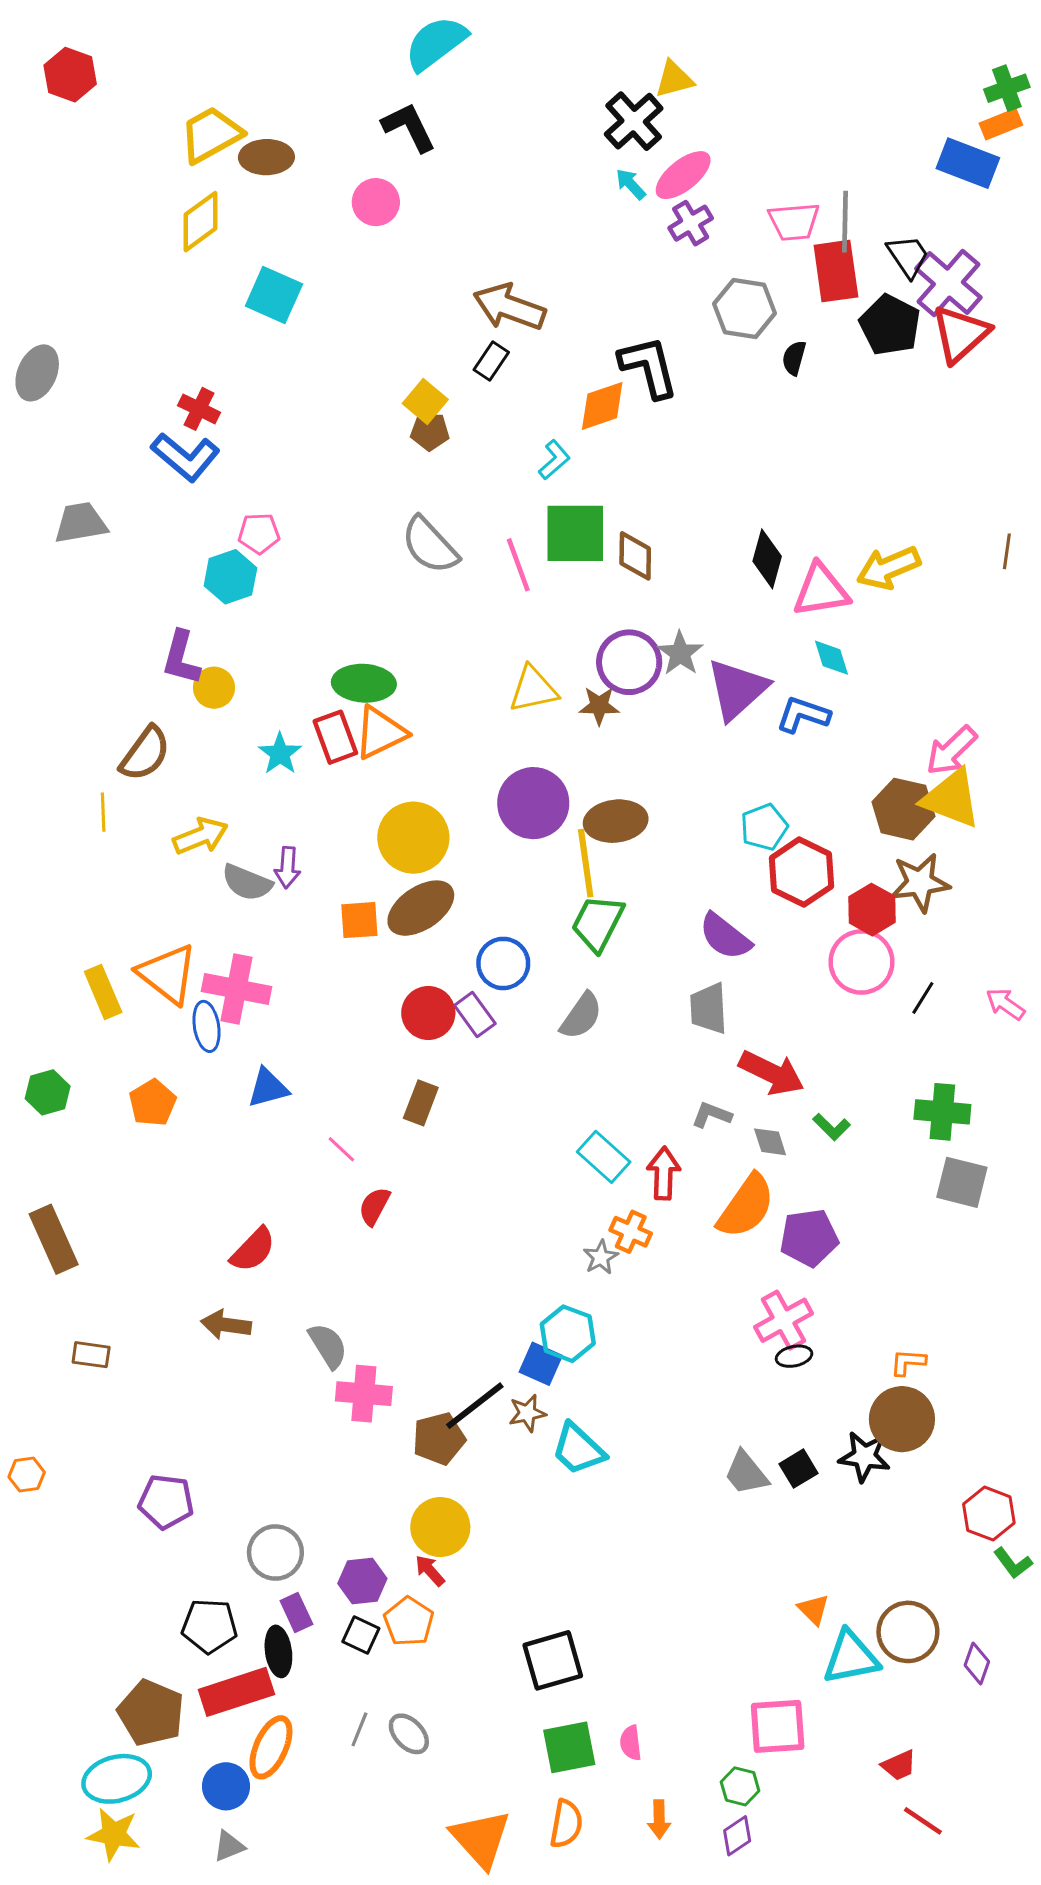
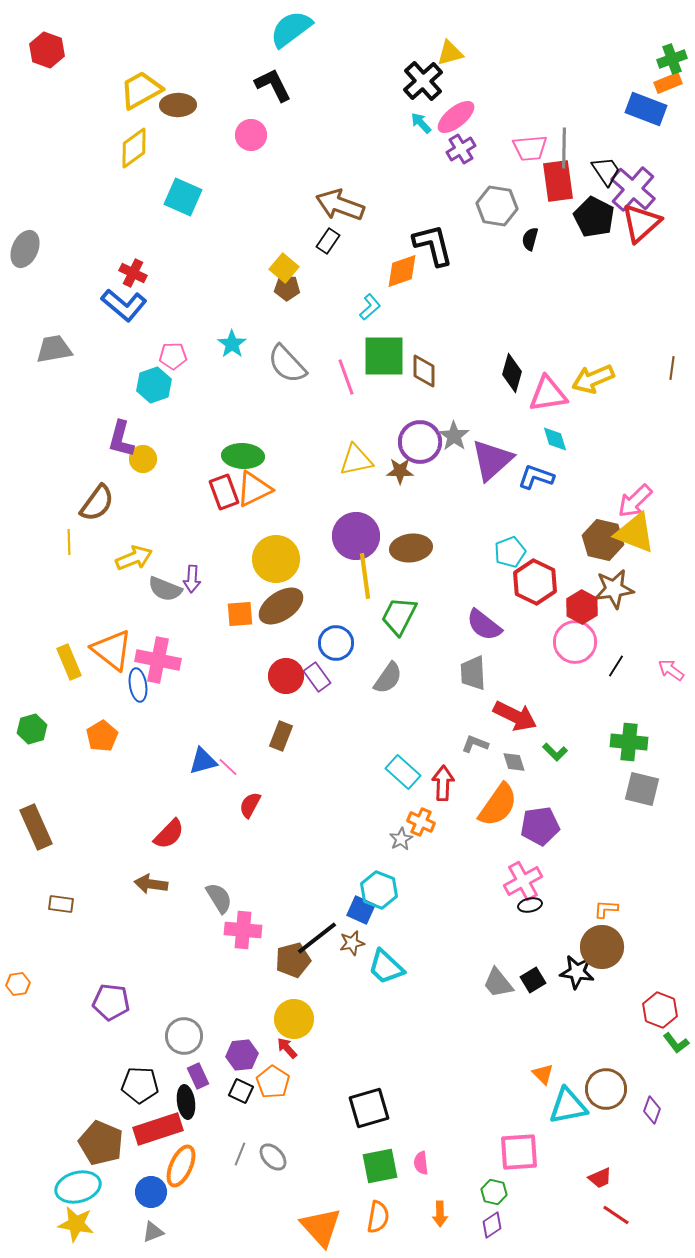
cyan star: (280, 754) -> (232, 344), moved
yellow line: (586, 863) -> (365, 576), moved
blue triangle: (268, 1088) -> (203, 761), moved

